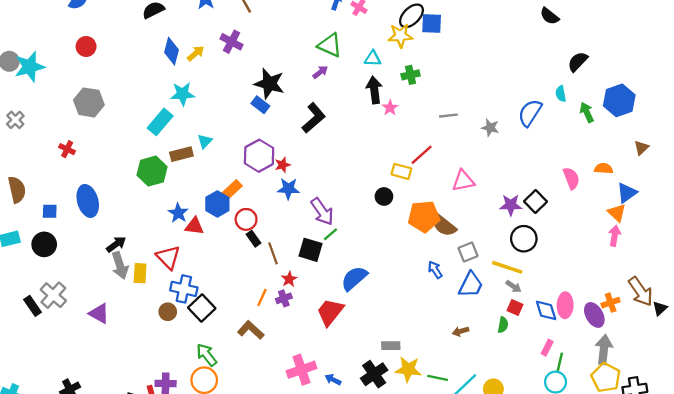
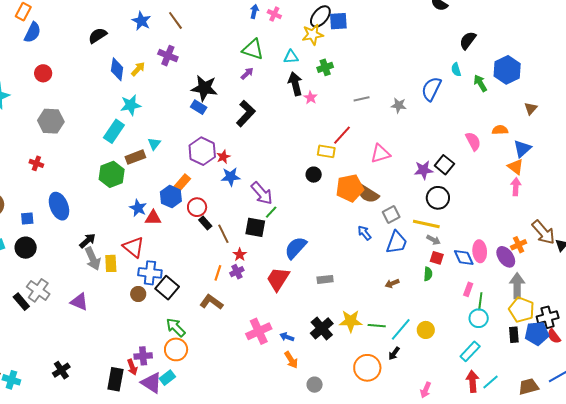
gray rectangle: (391, 346) -> (325, 279), moved

